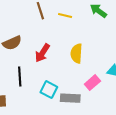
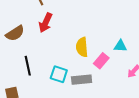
red arrow: (42, 53) -> (46, 23), moved
yellow semicircle: (76, 53) -> (82, 47), moved

